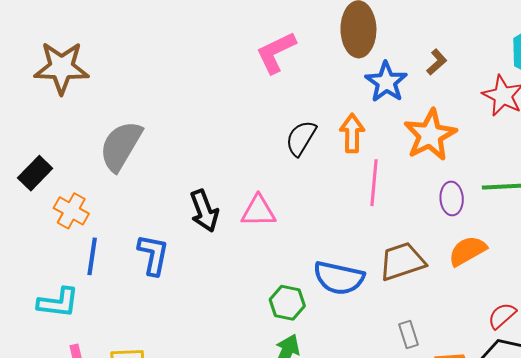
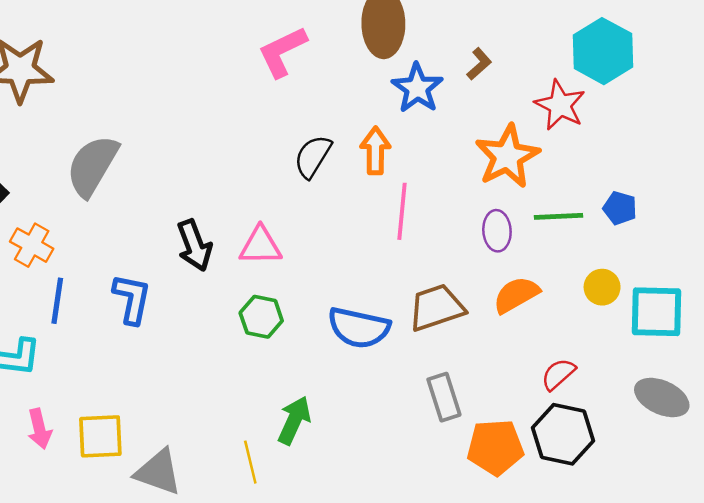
orange star: (430, 135) -> (507, 156), moved
green hexagon: (287, 303) -> (261, 317), moved
gray rectangle: (409, 335) -> (444, 397), size x1.4

